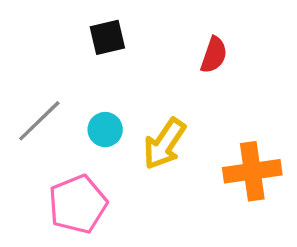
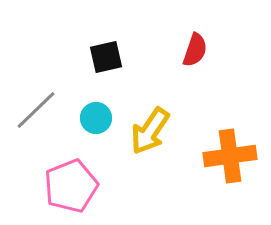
black square: (107, 37) -> (106, 57), moved

